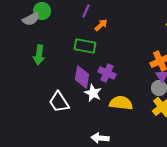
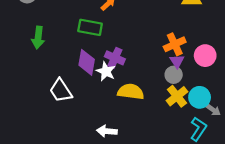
white star: (93, 93) -> (106, 71), moved

